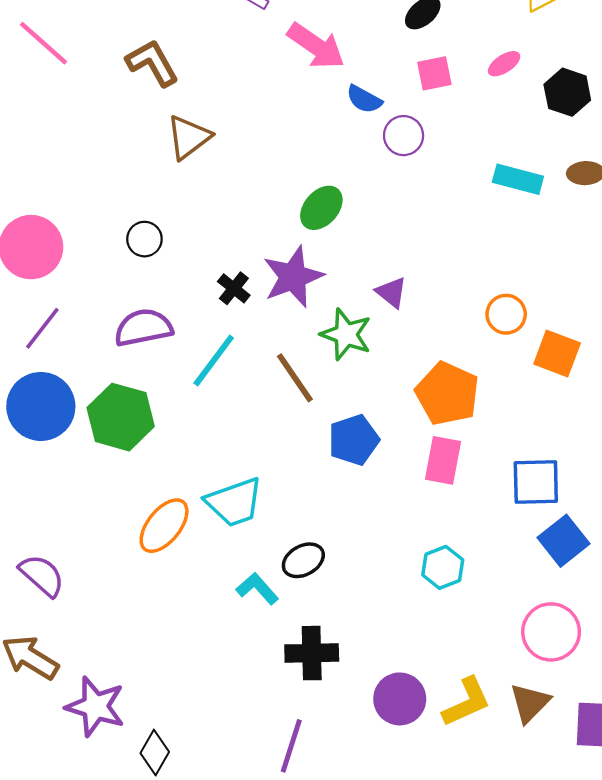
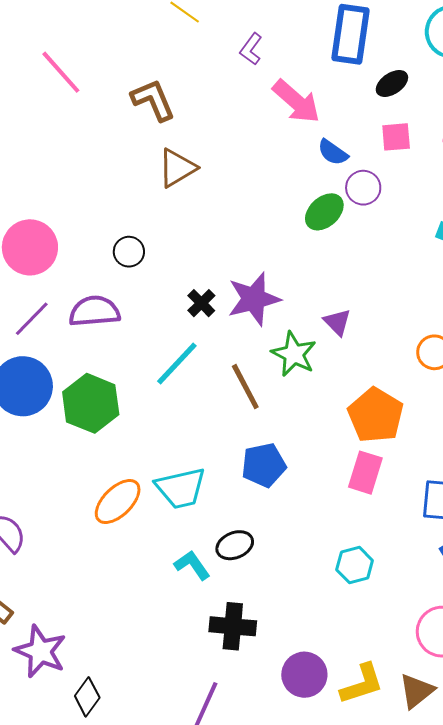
green ellipse: (321, 208) -> (324, 212), moved
purple semicircle: (143, 328) -> (94, 311), moved
blue pentagon: (354, 440) -> (264, 465), moved

